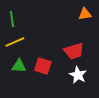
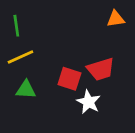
red square: (43, 66) -> (69, 79), moved
white star: (78, 75) -> (88, 102), moved

